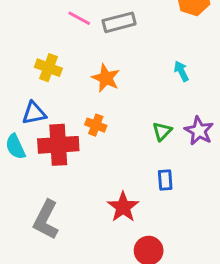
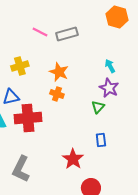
yellow cross: (48, 68) -> (20, 66), turned -36
orange cross: (96, 125) -> (57, 94), moved
purple star: (199, 131) -> (109, 88), moved

